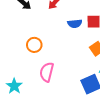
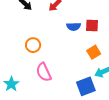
pink semicircle: (47, 72) -> (44, 72), turned -42

